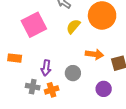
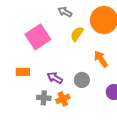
orange arrow: (94, 54) -> (101, 59), turned -126
purple arrow: (46, 68) -> (55, 78), turned 119

